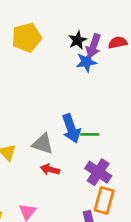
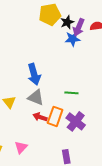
yellow pentagon: (27, 37) -> (50, 14), moved
blue arrow: (71, 129) -> (34, 74), moved
orange rectangle: (104, 200) -> (55, 116), moved

